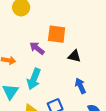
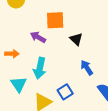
black triangle: (74, 56) -> (76, 39), turned 40

